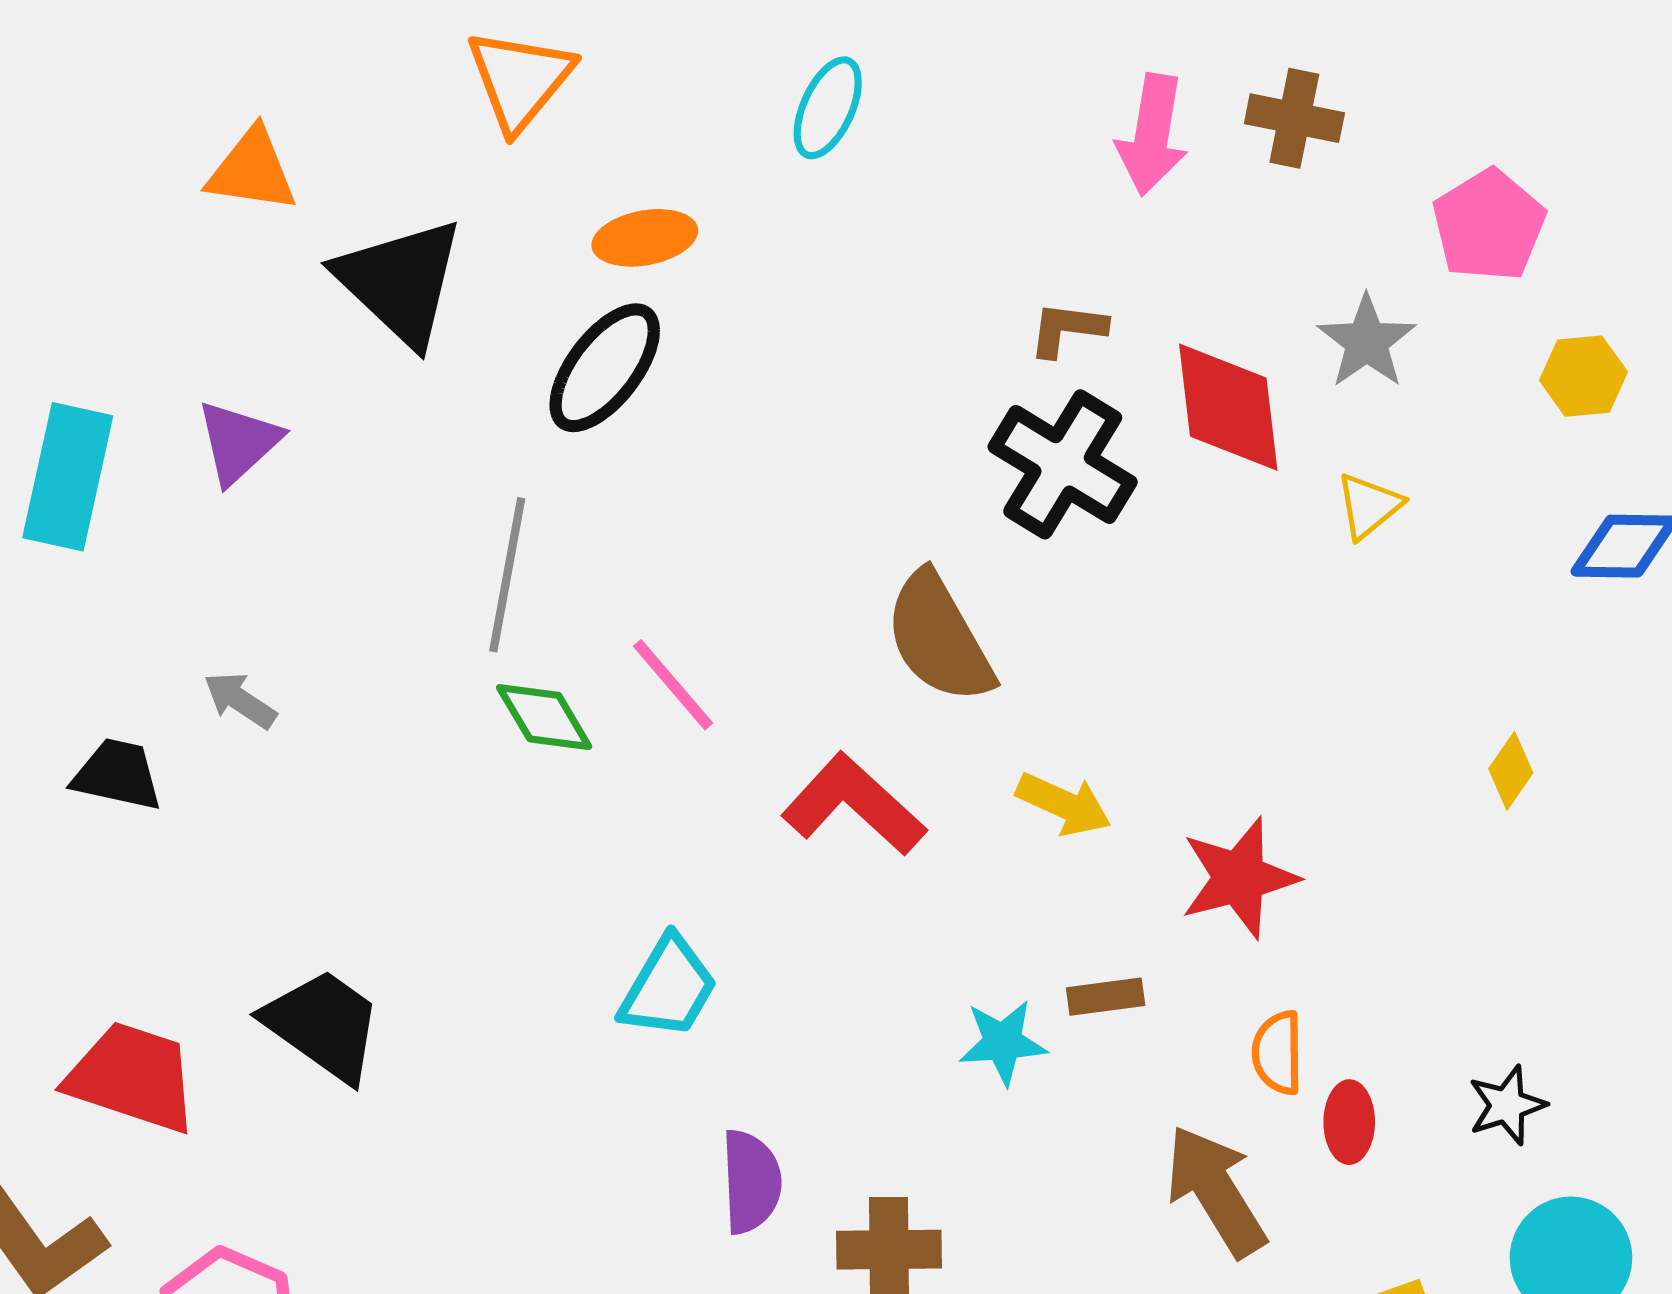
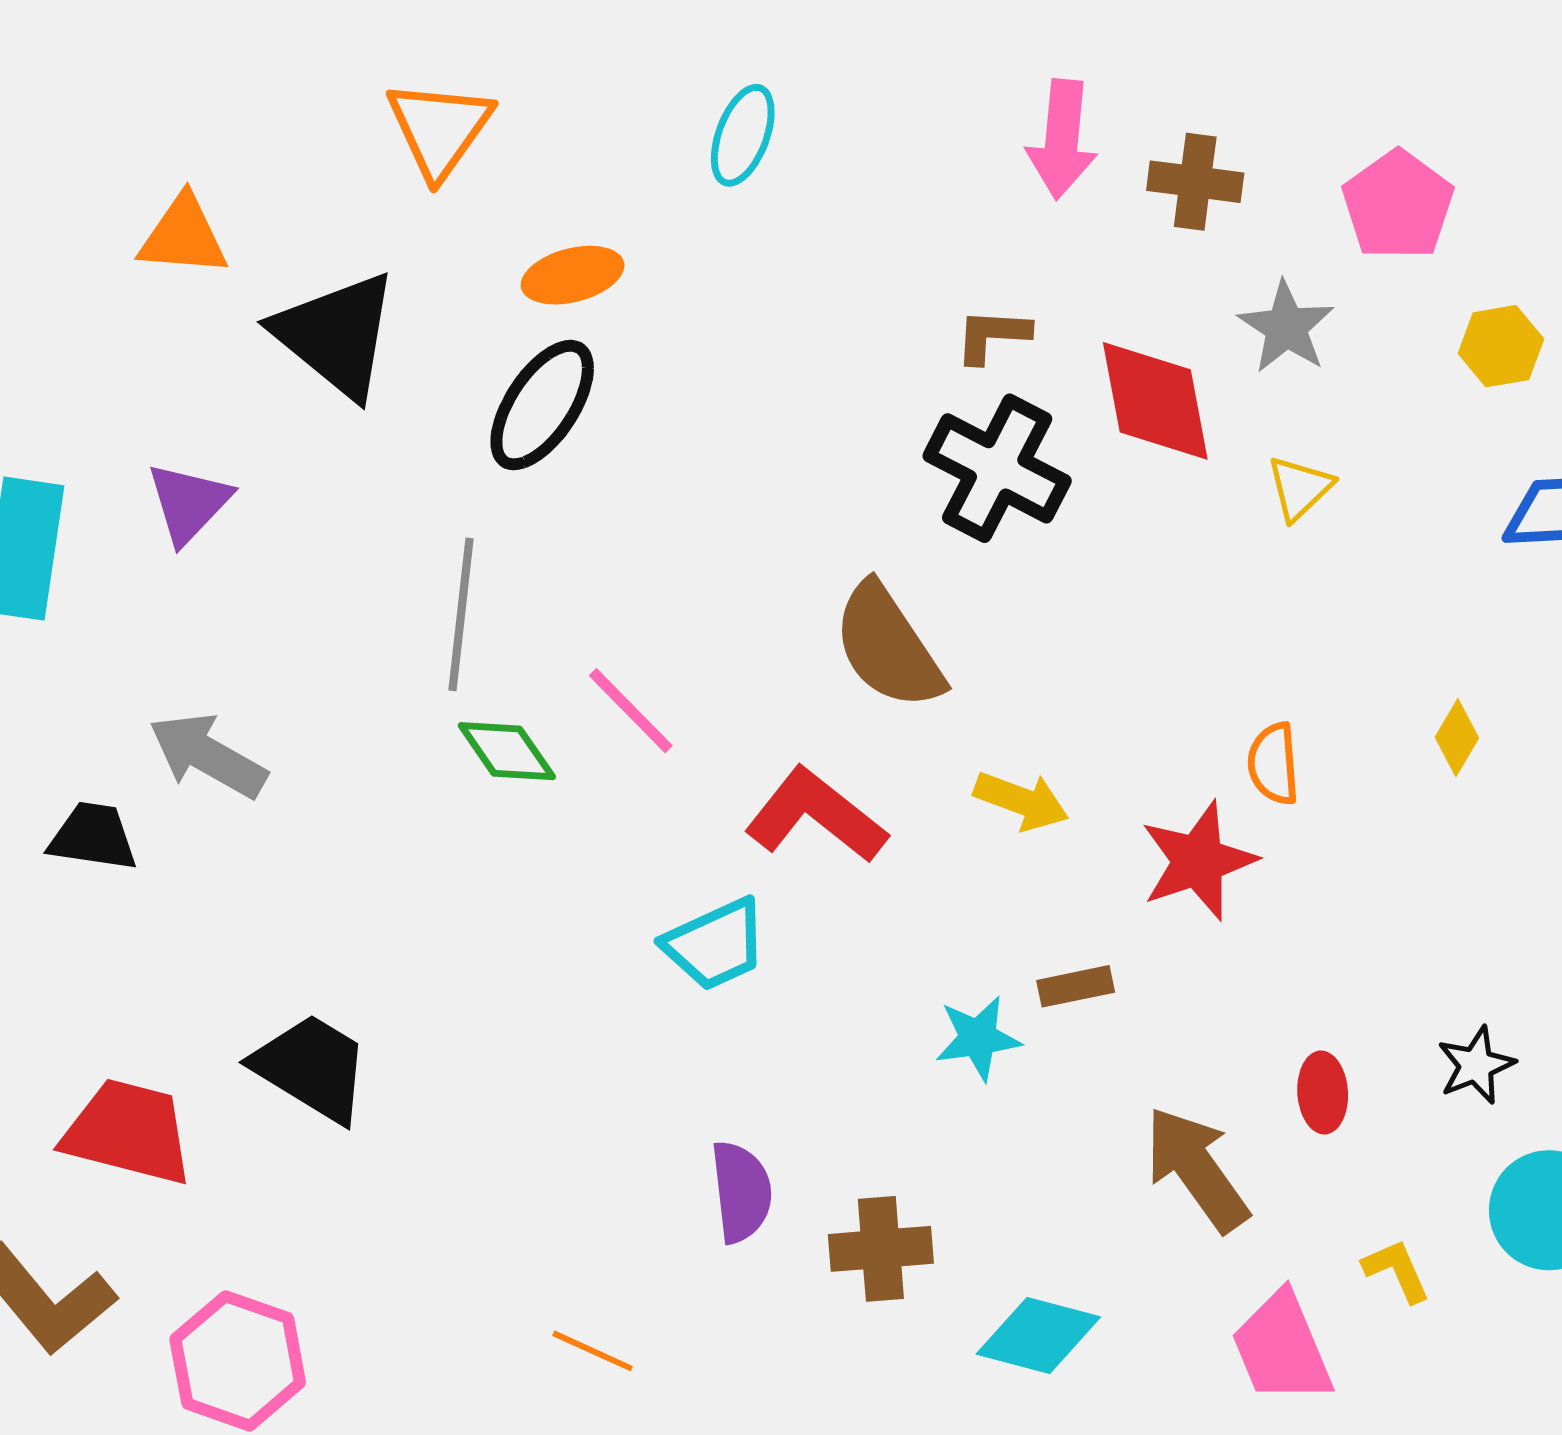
brown cross: (1294, 118) -> (1195, 182), moved
gray arrow: (240, 700) -> (208, 755), size x1.6
cyan trapezoid: (668, 987) -> (715, 944), moved, turned 39
orange semicircle: (1278, 1053) -> (1273, 764), moved

